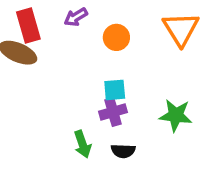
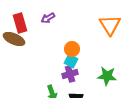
orange circle: (116, 37) -> (72, 49), moved
cyan square: (115, 90) -> (71, 61), turned 32

